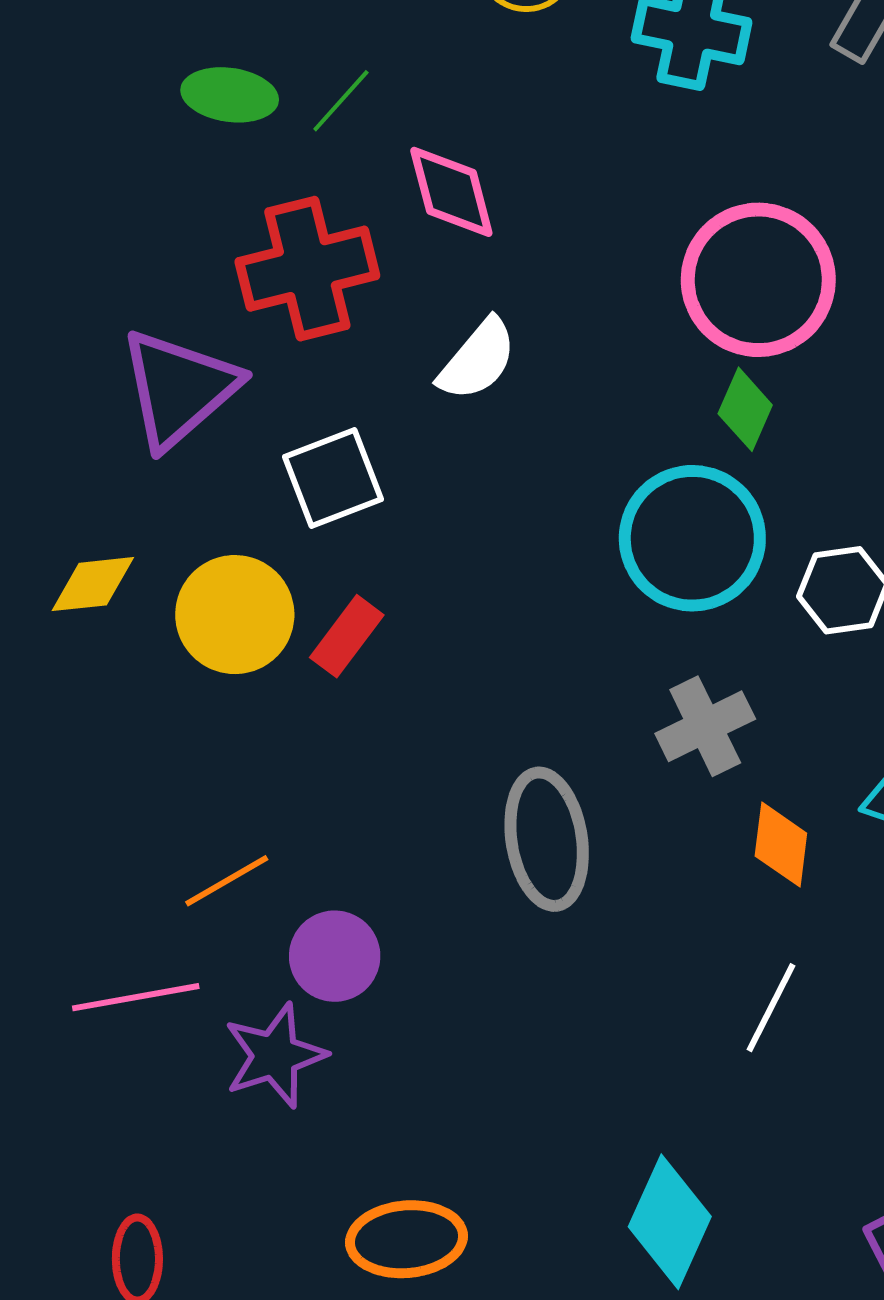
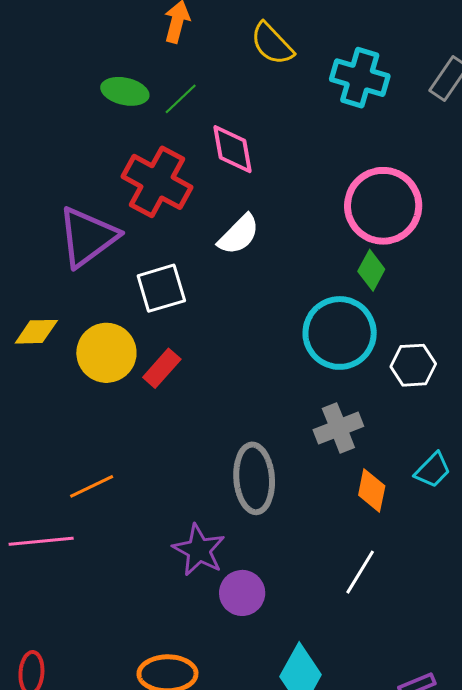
red cross: (307, 269) -> (157, 182), turned 38
purple circle: (335, 956) -> (242, 593), moved
purple star: (275, 1056) -> (199, 550), moved, turned -30

